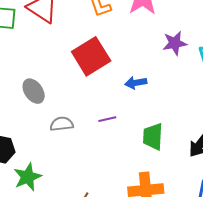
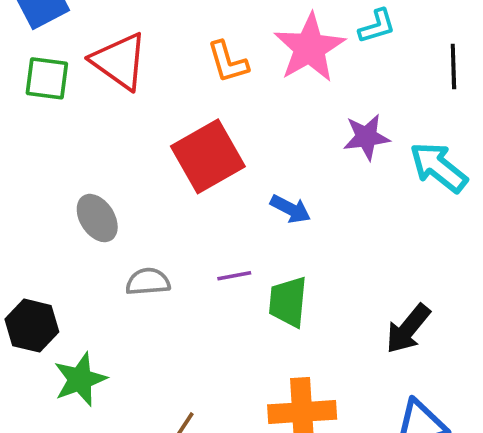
blue arrow: (136, 83) -> (290, 209), turned -145
green trapezoid: (153, 137) -> (288, 302), moved

